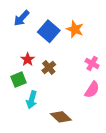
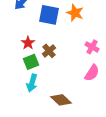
blue square: (49, 31) -> (49, 15), turned -30
green square: (19, 80) -> (31, 62), moved

